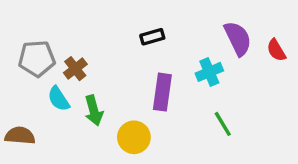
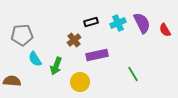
brown cross: (75, 69) -> (74, 40), moved
cyan cross: (209, 72) -> (118, 23), moved
purple rectangle: (162, 92) -> (97, 55), turned 70
green arrow: (94, 110) -> (56, 66), turned 36

